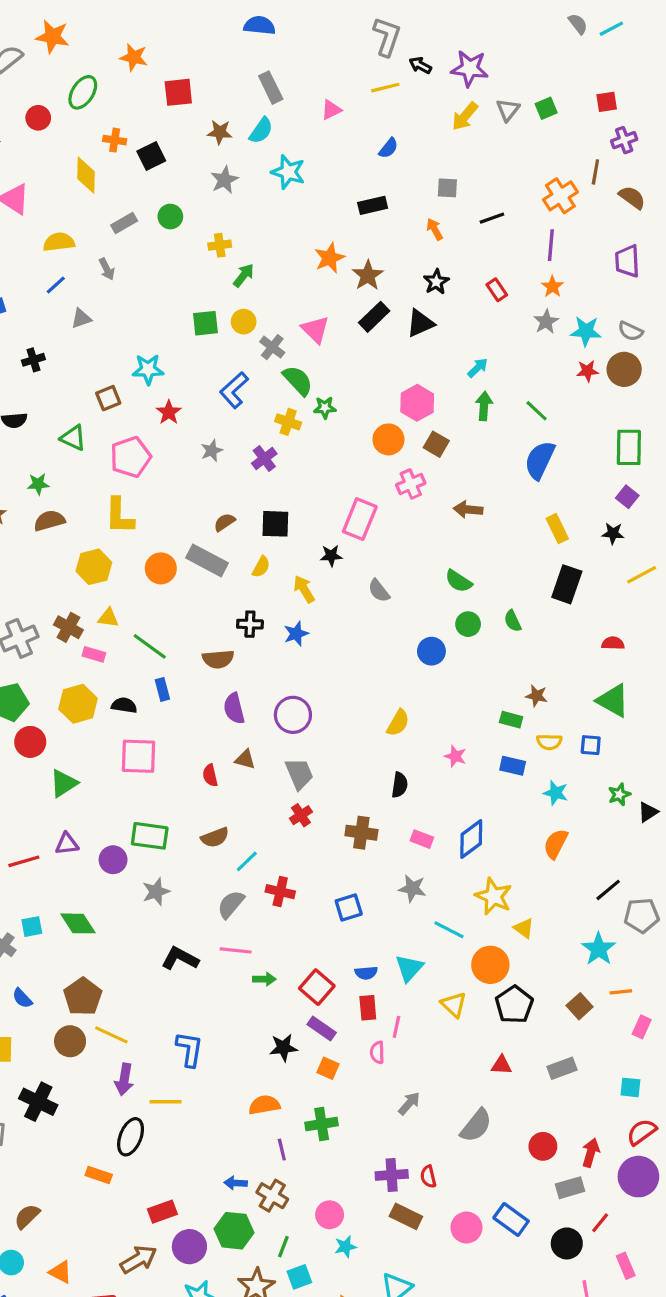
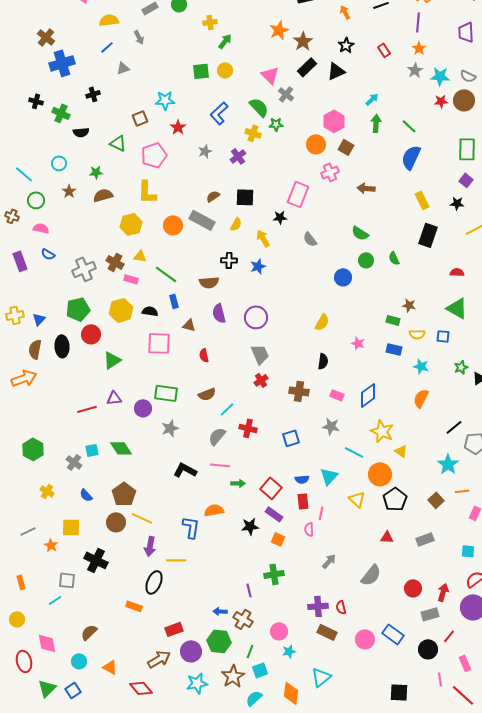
gray cross: (272, 347) -> (286, 94), moved
brown triangle: (245, 759) -> (189, 325), moved
orange semicircle: (264, 1105) -> (214, 510), moved

